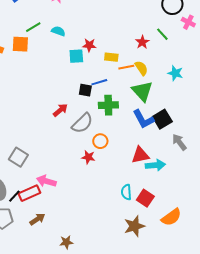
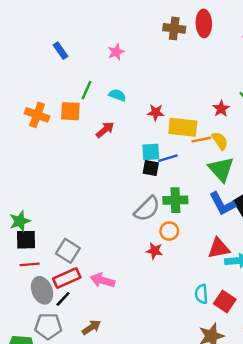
green line: (33, 27) -> (86, 90), turned -35
cyan square: (76, 56) -> (151, 152), moved
yellow rectangle: (111, 57) -> (183, 127), size x1.6
green cross: (108, 105) -> (175, 200), moved
red arrow: (60, 110) -> (105, 130), moved
red rectangle: (29, 193) -> (67, 278), moved

